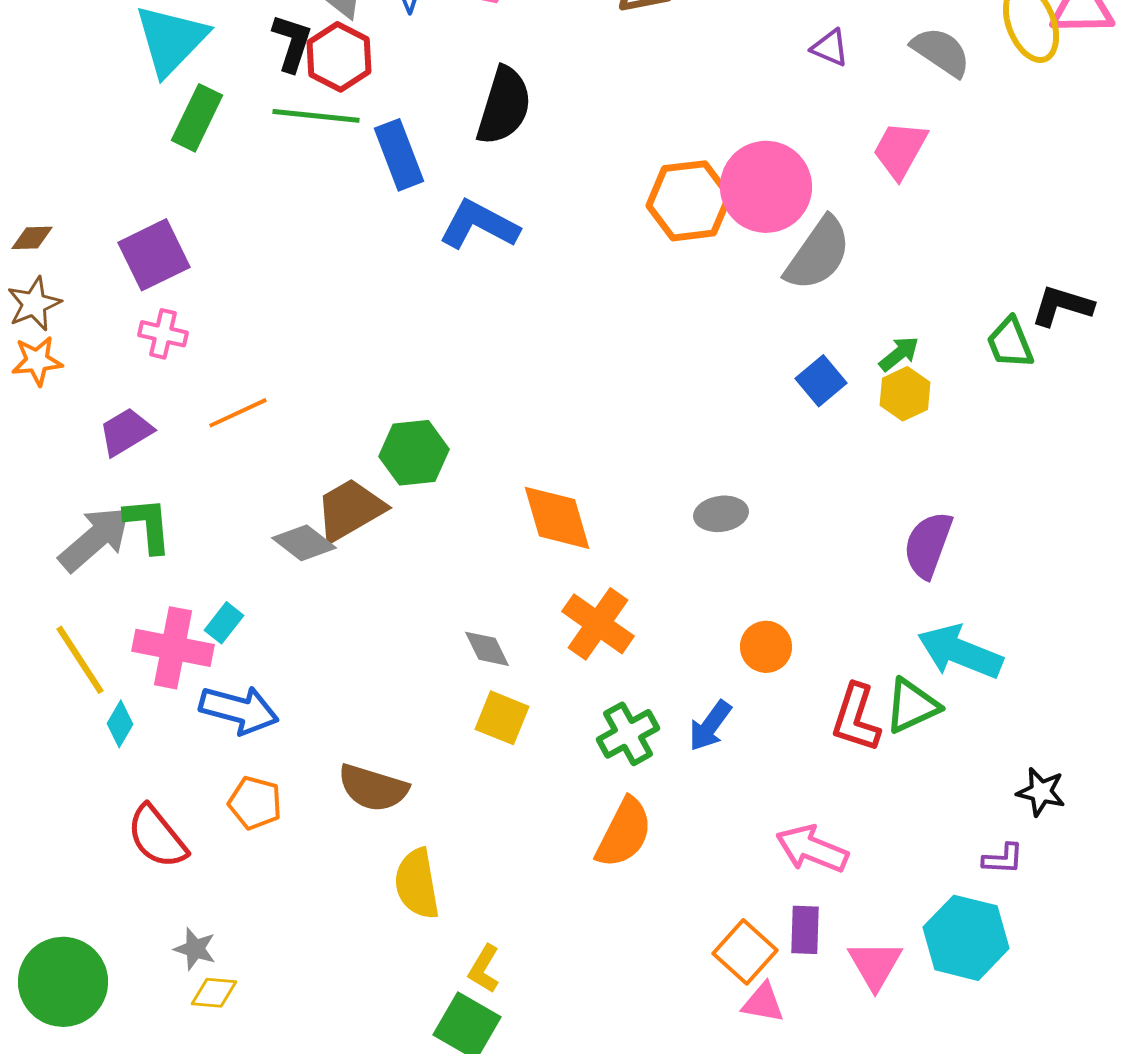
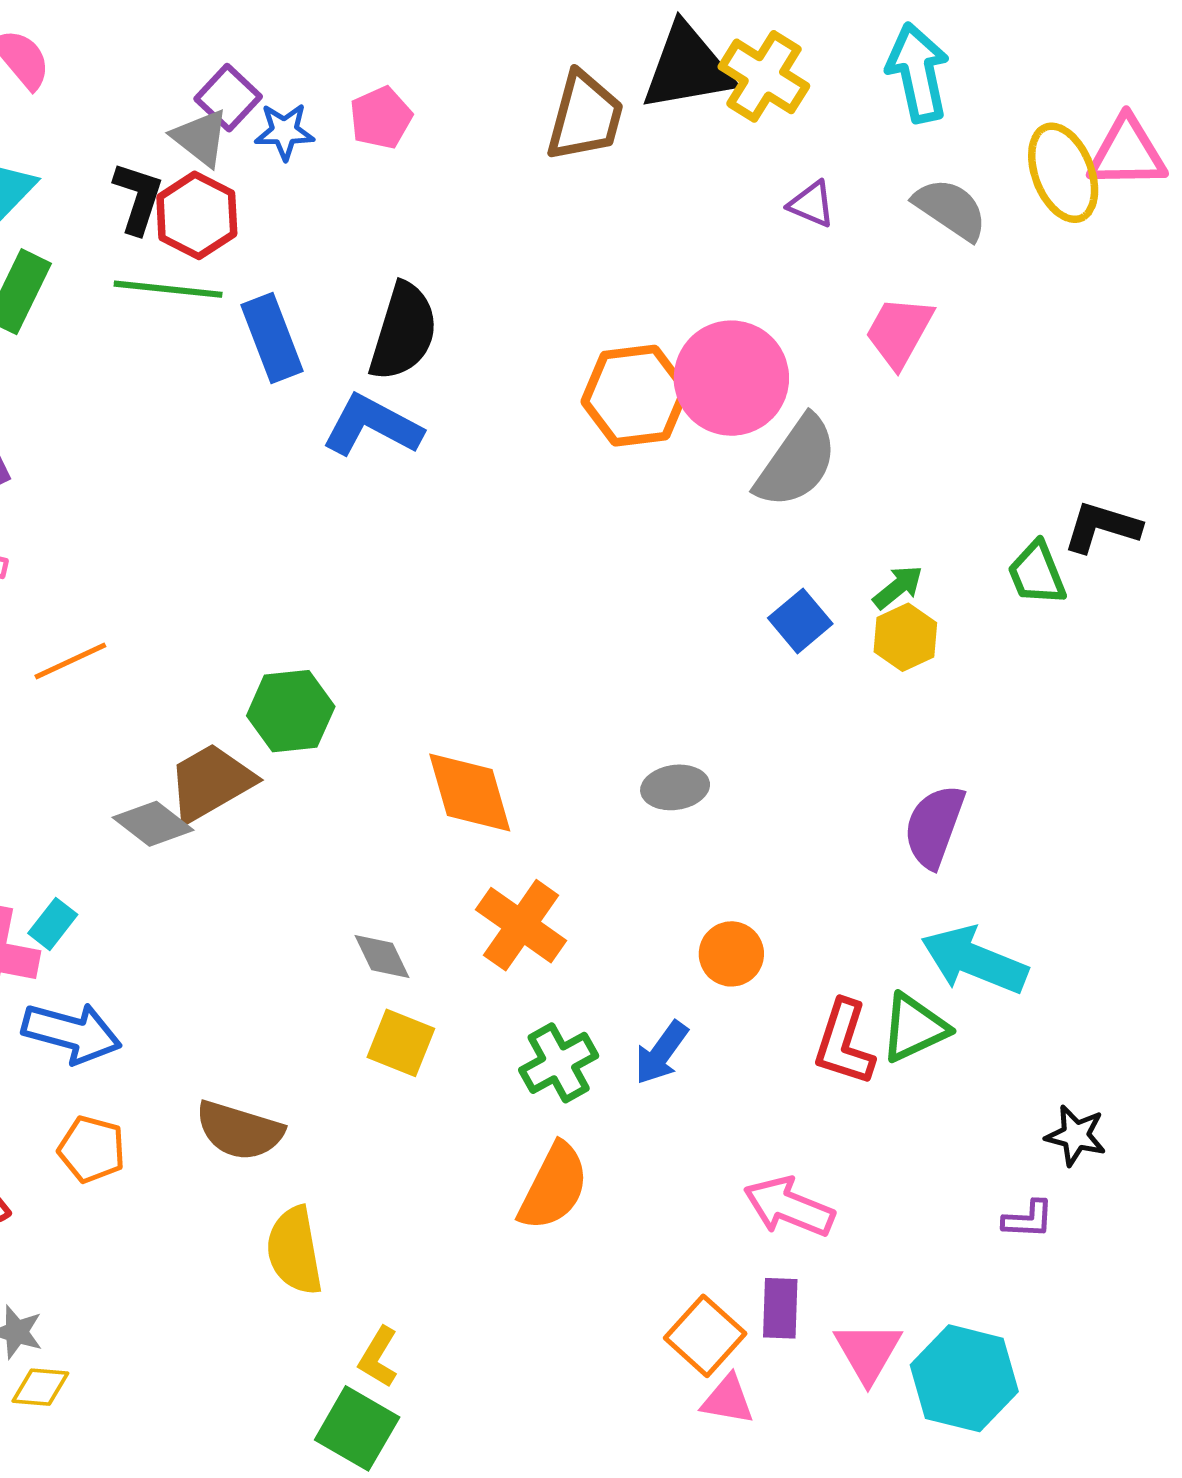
black semicircle: (504, 106) -> (403, 332), moved
cyan hexagon: (966, 938) -> (964, 1378), moved

